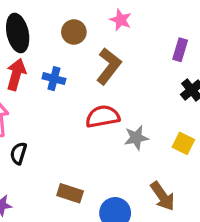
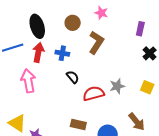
red semicircle: (103, 117) -> (94, 93), moved
black semicircle: (18, 153) -> (73, 77), moved, turned 128

